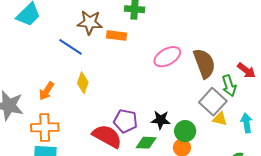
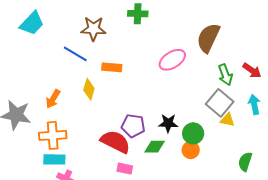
orange rectangle: (116, 35) -> (112, 67), moved
brown semicircle: (204, 63) -> (208, 38), moved, turned -132
green arrow: (229, 86) -> (225, 75), moved
cyan arrow: (247, 123) -> (254, 105), moved

